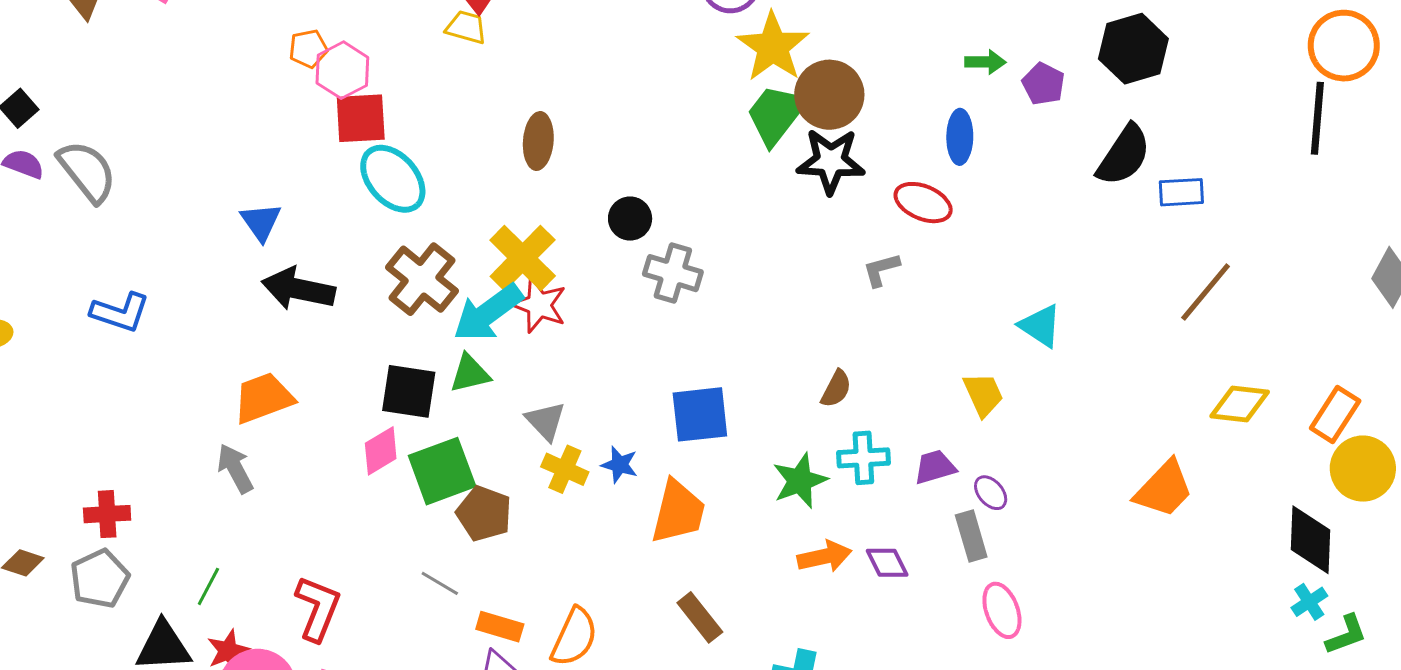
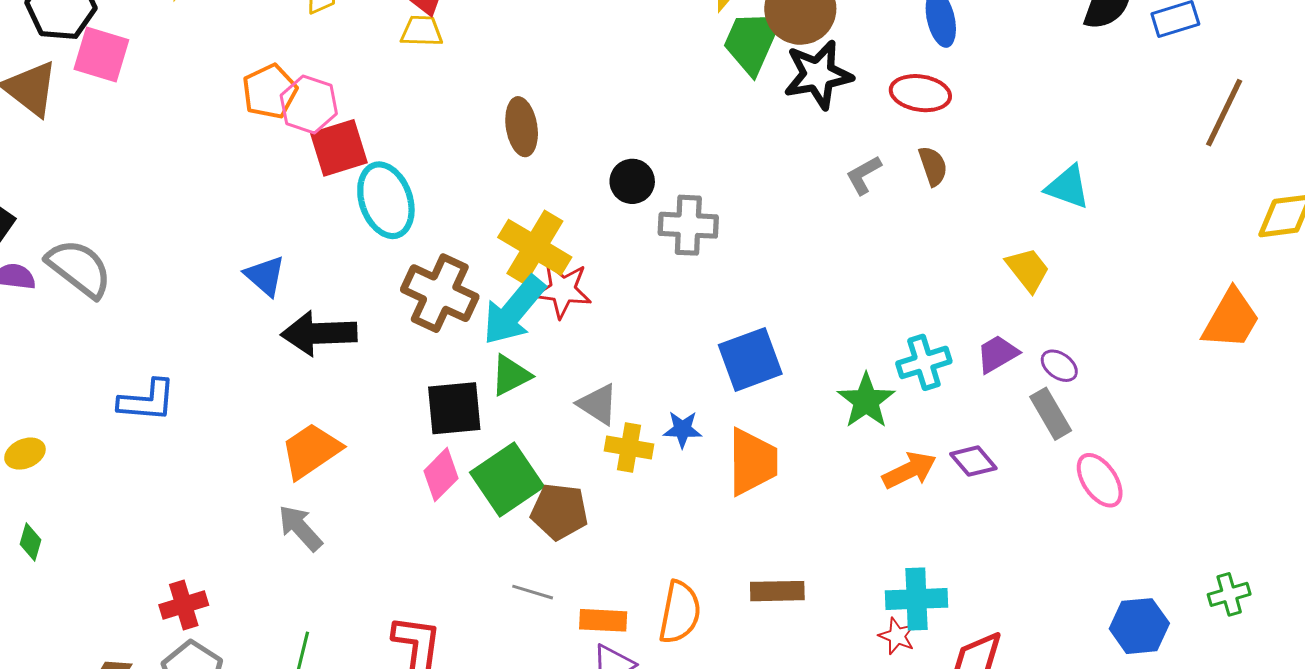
orange pentagon: (308, 49) -> (270, 91), size x1.4
cyan ellipse: (393, 179) -> (386, 200), turned 36
gray L-shape: (881, 270) -> (864, 175), moved
brown semicircle: (836, 389) -> (933, 166), moved, turned -33
brown rectangle: (700, 617) -> (777, 591), moved, turned -39

